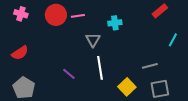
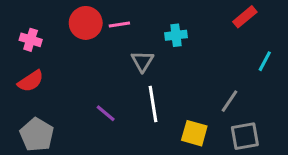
pink cross: (21, 14) -> (31, 40), moved
gray line: (150, 66) -> (230, 101), turned -42
yellow square: (127, 87) -> (194, 133), turned -30

